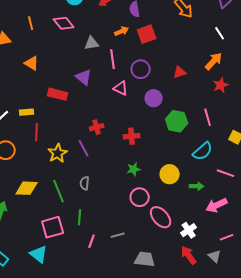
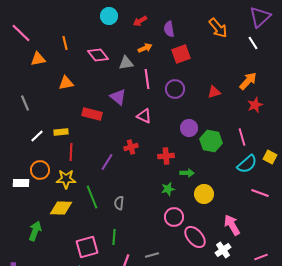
pink diamond: (64, 23) -> (98, 55), moved
orange arrow: (122, 31) -> (145, 48), moved
white line: (220, 33) -> (253, 43), moved
orange triangle: (32, 63) -> (66, 83), turned -42
pink triangle: (121, 88) -> (144, 116), moved
purple circle: (154, 98) -> (189, 128), moved
purple line: (84, 148) -> (107, 162), moved, turned 60
cyan semicircle: (203, 151) -> (247, 164), moved
yellow star: (58, 153) -> (66, 179), moved, turned 30
green arrow: (197, 186) -> (187, 173), moved
green line: (59, 191) -> (92, 197), moved
pink arrow: (217, 205) -> (232, 225), moved, turned 85

